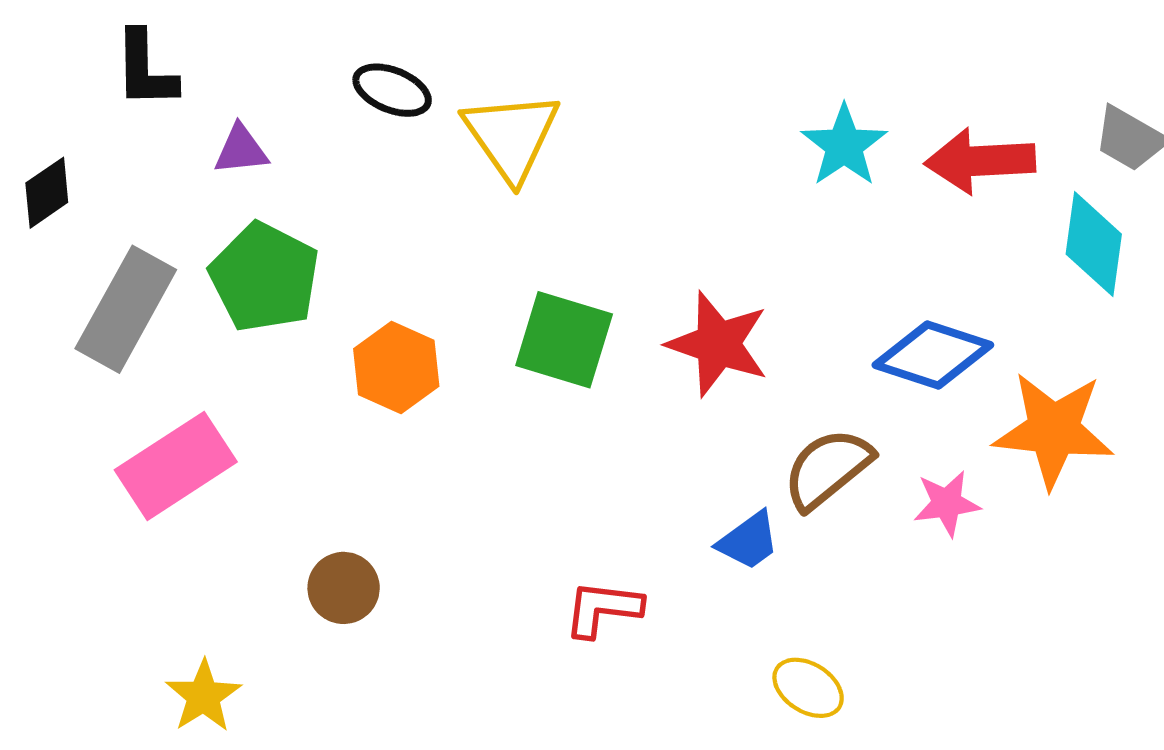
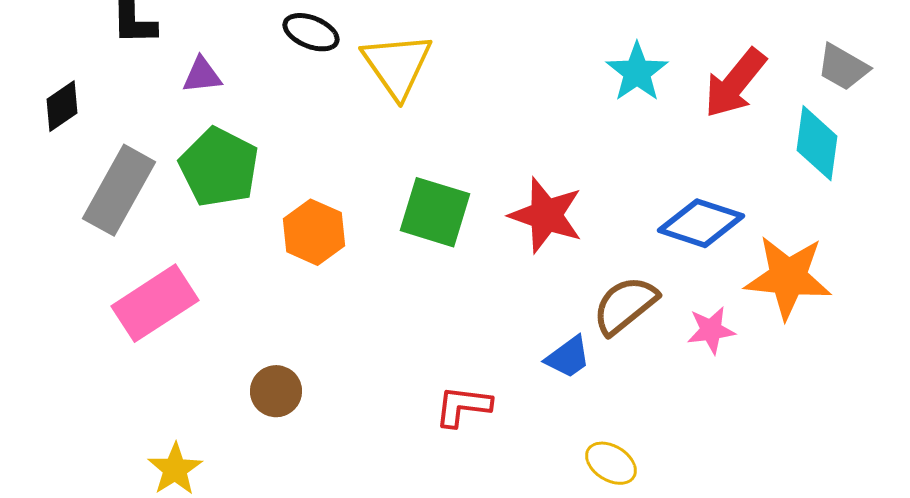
red arrow: (980, 161) -> (735, 83), turned -48

